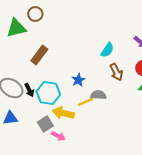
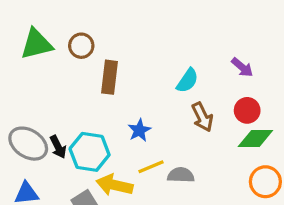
brown circle: (35, 14) -> (81, 46), moved
brown rectangle: (39, 55) -> (109, 77), moved, turned -30
gray semicircle: (98, 95) -> (181, 175), moved

